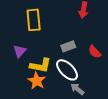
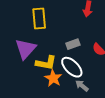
purple triangle: (20, 51) -> (26, 49), size x1.6
orange star: (37, 81) -> (53, 78), moved

